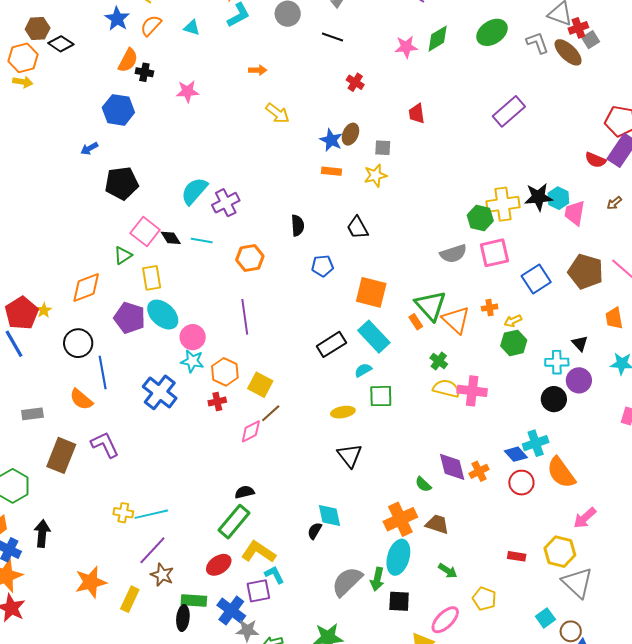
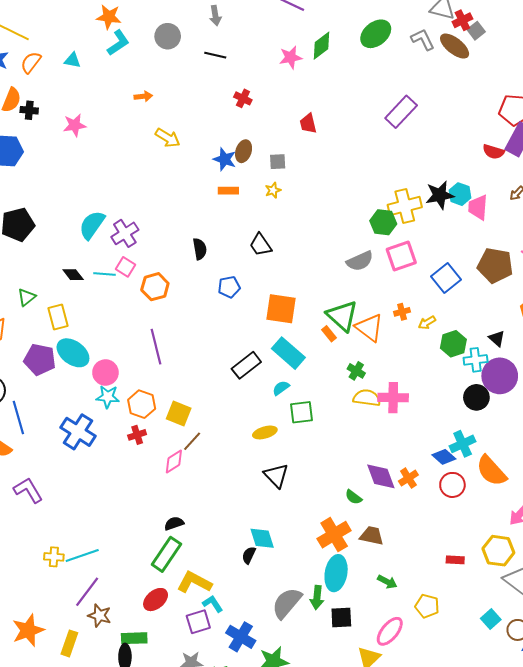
yellow star: (375, 175) -> (273, 190), size x0.7
pink square: (145, 231) -> (125, 267), moved, size x0.7
green hexagon: (514, 343) -> (453, 344), moved
purple circle: (579, 380) -> (500, 376), size x1.4
blue cross: (231, 611) -> (241, 637), moved

